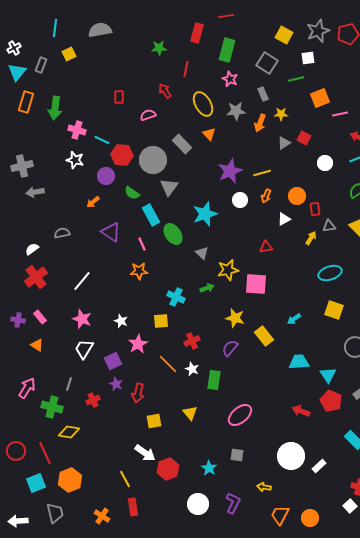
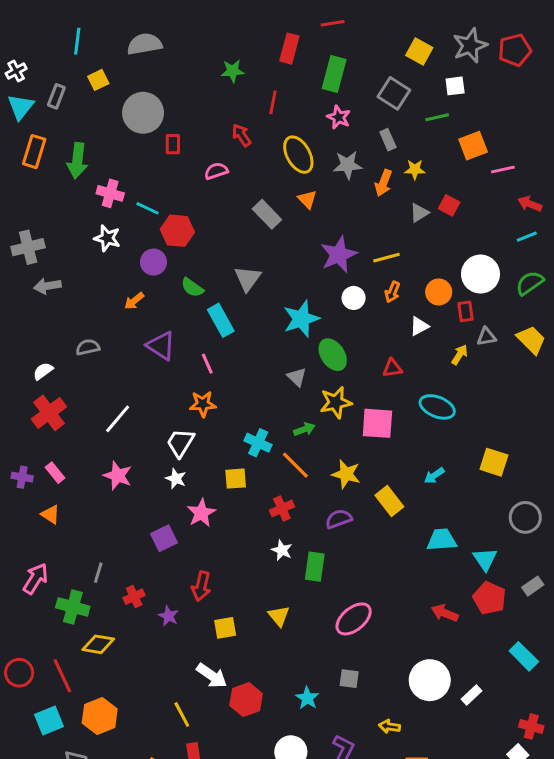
gray circle: (153, 160) -> (143, 113), moved
white circle: (325, 163) -> (480, 274), moved, size x1.6
green ellipse: (173, 234) -> (333, 355), moved
cyan ellipse: (330, 273) -> (437, 407), moved, turned 40
purple semicircle: (230, 348) -> (339, 519), turned 30
white trapezoid: (84, 349) -> (180, 443), moved
orange line: (168, 364) -> (295, 465), moved
purple star: (116, 384) -> (168, 616), moved

